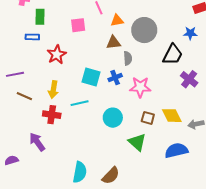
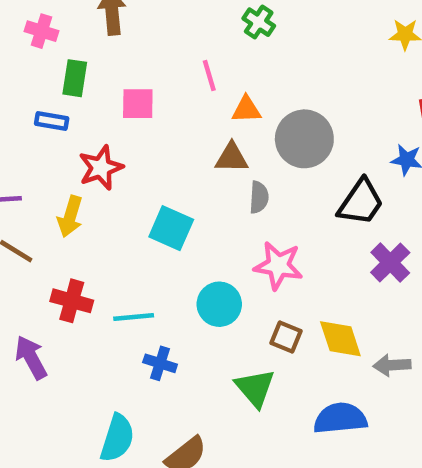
pink square: (78, 25) -> (138, 104), moved
blue cross: (115, 78) -> (160, 363), moved, turned 32
yellow arrow: (53, 90) -> (70, 216), moved
cyan line: (80, 103) -> (134, 317), moved
cyan circle: (113, 118) -> (219, 304), moved

